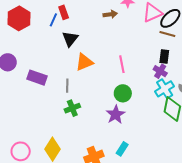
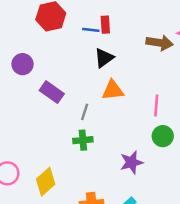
brown arrow: (110, 14) -> (160, 43), size x1.5
blue line: (53, 20) -> (91, 30), turned 56
green circle: (123, 93) -> (163, 136), moved

